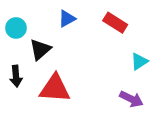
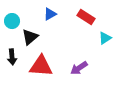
cyan triangle: (139, 61) -> (105, 38), moved
purple arrow: (131, 99) -> (79, 68), moved, turned 120

